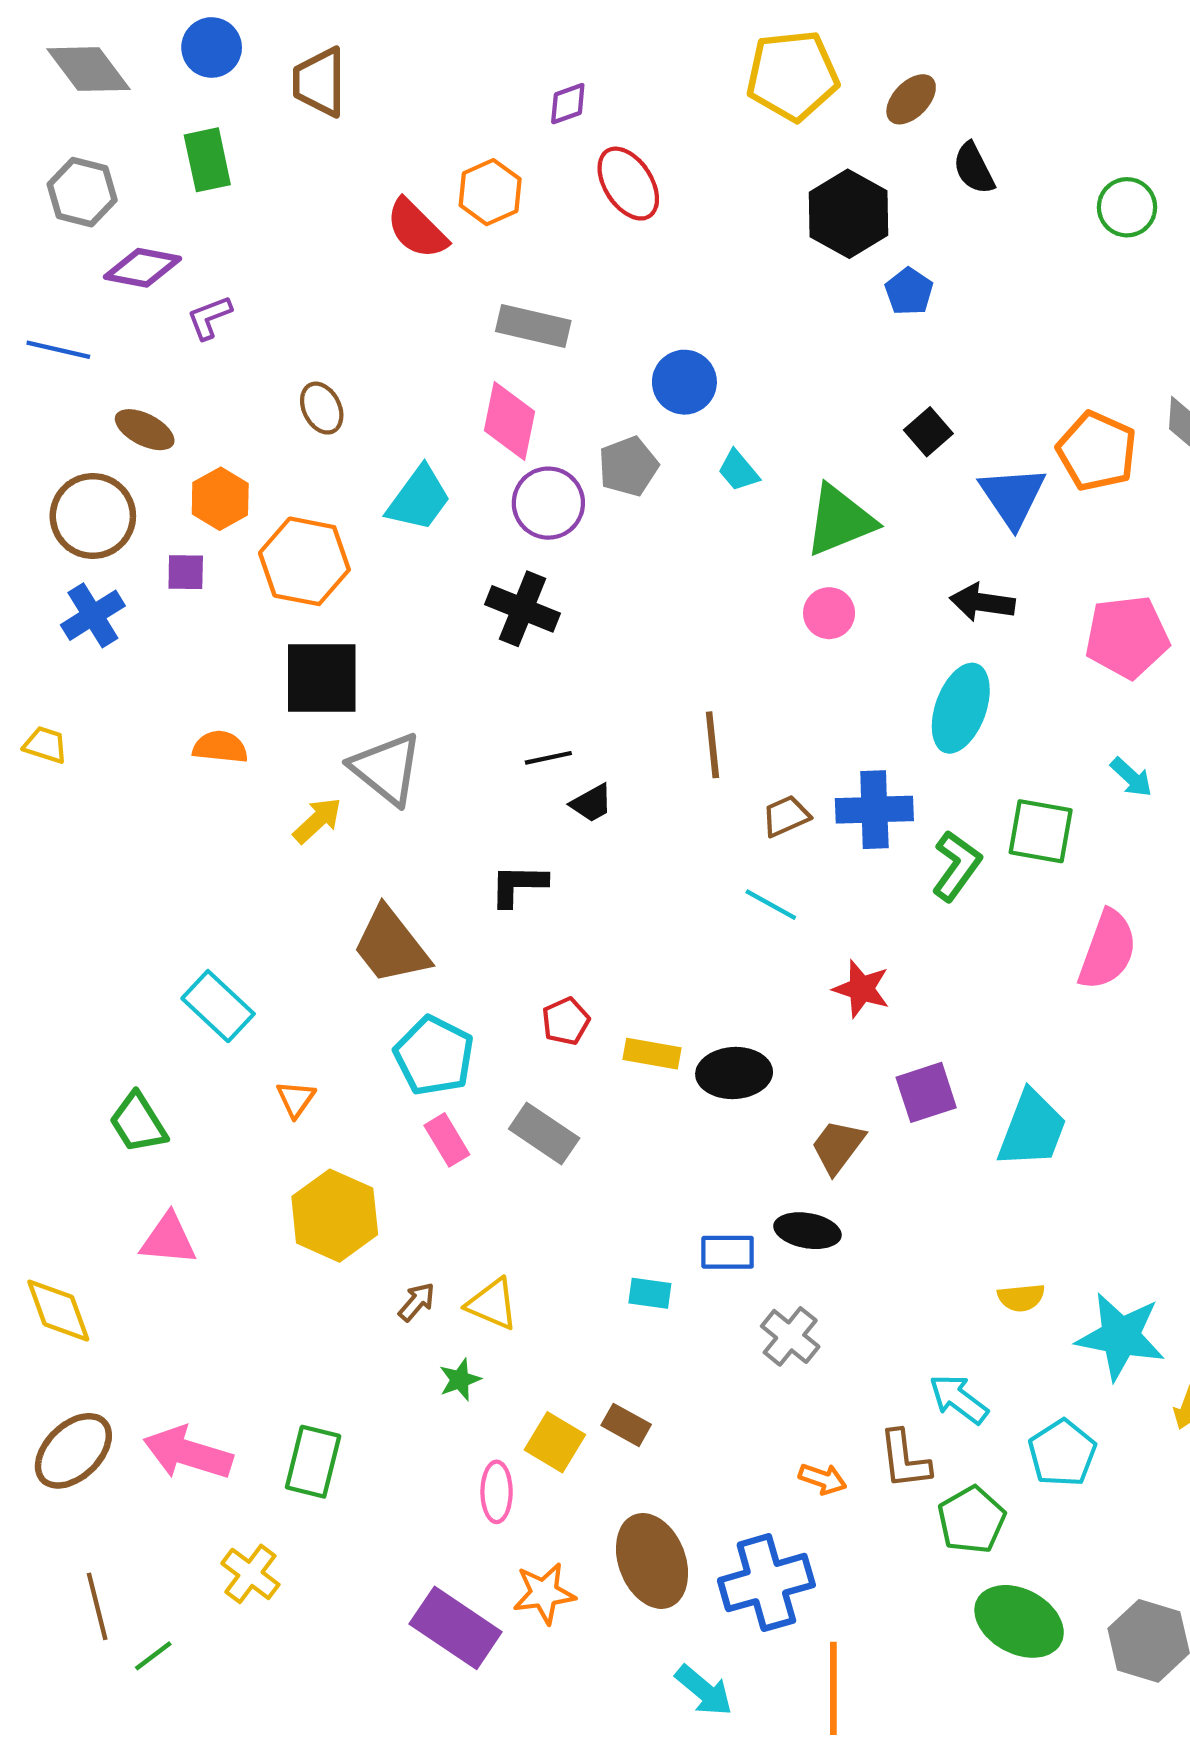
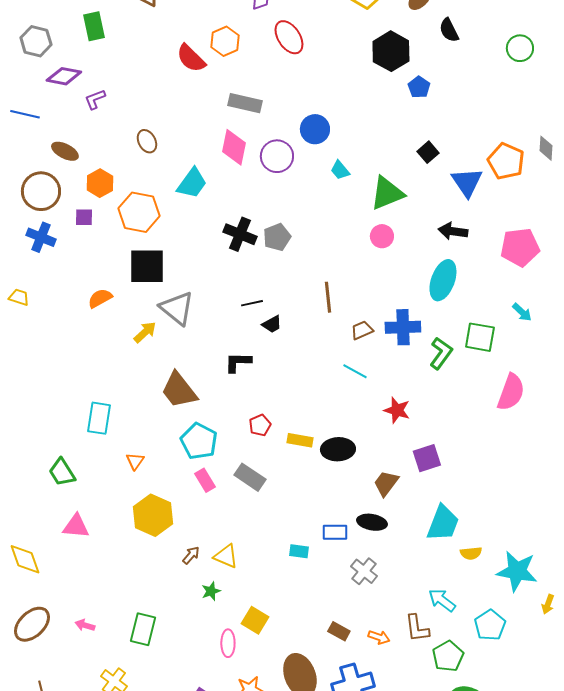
gray pentagon: (628, 466) -> (277, 237), moved
purple circle: (548, 503) -> (277, 156), moved
blue cross: (93, 615) -> (41, 237), turned -36
orange semicircle: (220, 747) -> (100, 298), turned -35
cyan rectangle: (218, 1006) -> (99, 418), turned 56
cyan trapezoid: (1032, 1129) -> (443, 523), moved
brown rectangle: (626, 1425) -> (339, 631), moved
pink arrow: (188, 1453) -> (85, 625), size x0.5

